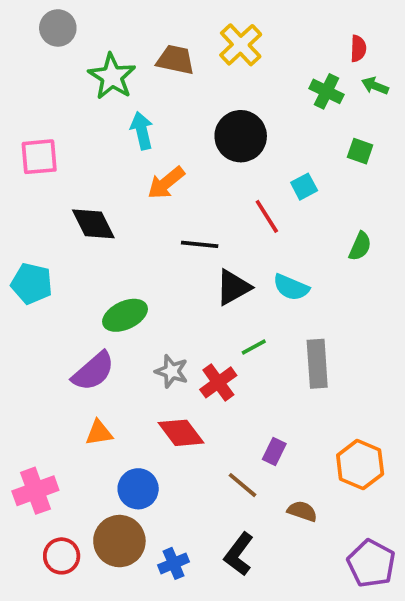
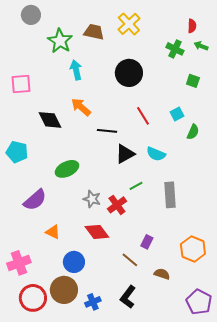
orange arrow: (166, 183) -> (81, 107), moved, turned 80
cyan square: (304, 187) -> (177, 114), moved
purple semicircle: (93, 371) -> (35, 200), moved
orange triangle: (99, 433) -> (53, 232), turned 35
red circle: (62, 556) -> (33, 298), size x1.4

